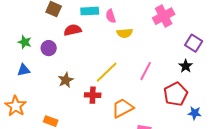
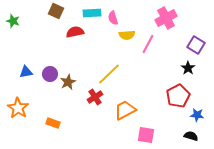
green star: (25, 42) -> (13, 21), moved
purple circle: (49, 48) -> (50, 74), moved
pink line: (146, 71) -> (148, 44), moved
red cross: (93, 95) -> (95, 97), turned -35

